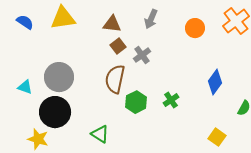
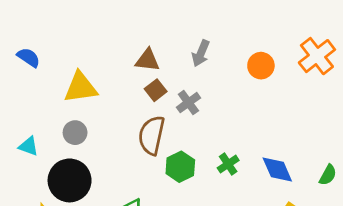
yellow triangle: (63, 18) -> (80, 87), moved
gray circle: (59, 77) -> (75, 133), size x0.6
blue diamond: (215, 82) -> (277, 169), moved, turned -60

